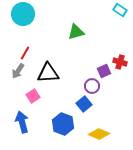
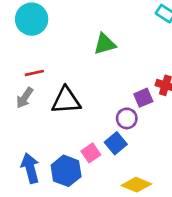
red line: (25, 53) -> (34, 73), turned 48
pink square: (33, 96) -> (91, 153), moved
blue hexagon: (63, 124) -> (66, 171), moved

